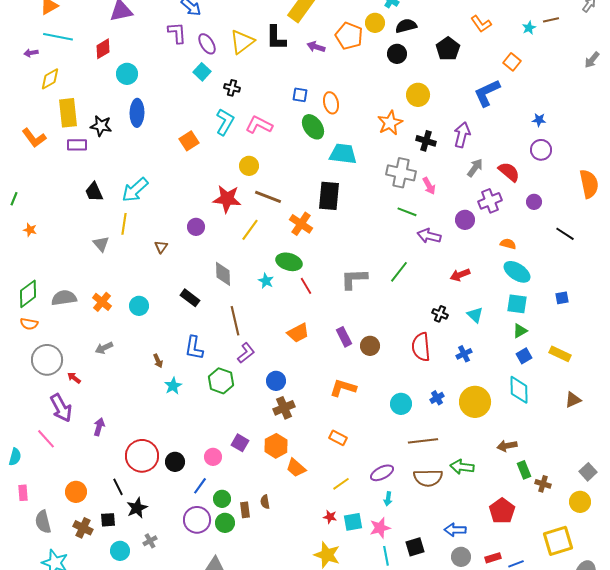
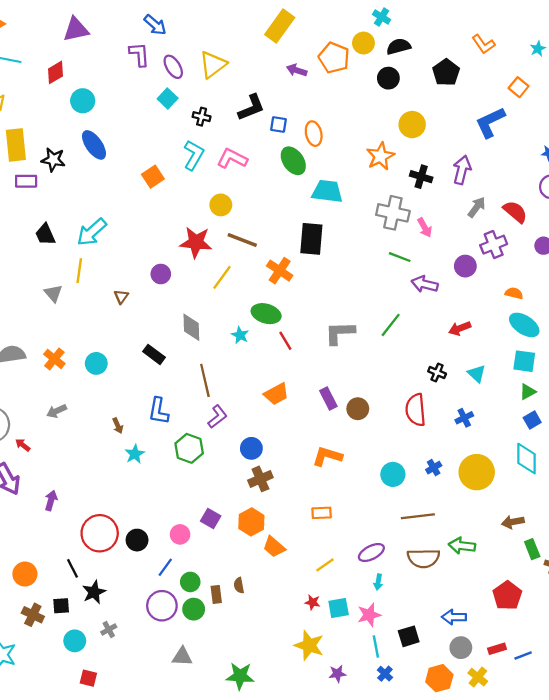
black L-shape: (276, 38) -> (251, 108), moved, turned -112
blue ellipse: (137, 113) -> (94, 145), turned -36
orange rectangle: (338, 438) -> (322, 513), turned -30

